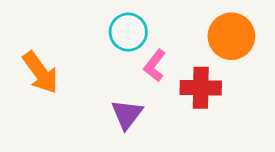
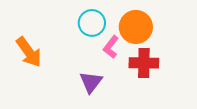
orange circle: (231, 36) -> (136, 27), moved

